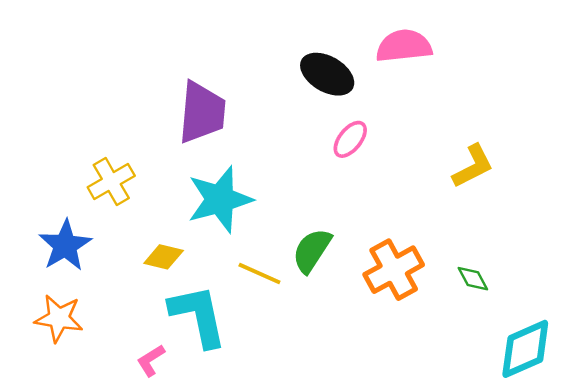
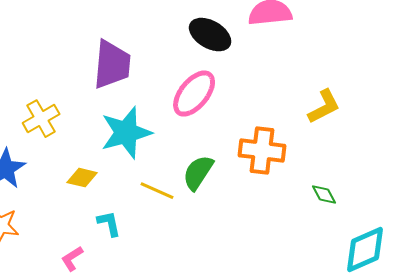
pink ellipse: (350, 139) -> (194, 94), moved, size x1.6
orange cross: (394, 270) -> (262, 151), moved, turned 36
cyan L-shape: (198, 316) -> (109, 224), size x0.5

